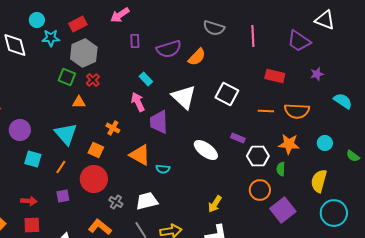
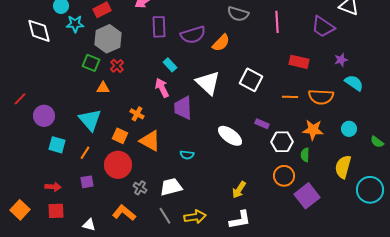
purple rectangle: (135, 41) -> (159, 27), size x1.5
cyan semicircle: (343, 101) -> (354, 83), moved
orange triangle: (140, 155) -> (150, 141), moved
cyan circle: (334, 213) -> (370, 190), moved

